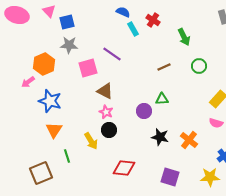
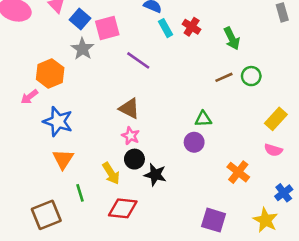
red cross: (153, 20) -> (192, 27), moved
blue square: (67, 22) -> (80, 19), turned -35
gray star: (69, 45) -> (83, 49), turned 30
brown line: (164, 67) -> (224, 77), moved
pink square: (88, 68) -> (107, 28), moved
purple circle: (144, 111) -> (194, 142), moved
black star: (160, 137) -> (155, 175), moved
red diamond: (124, 168) -> (123, 208), moved
yellow star: (210, 177) -> (265, 220), turned 30

